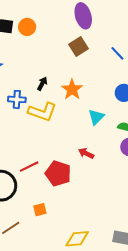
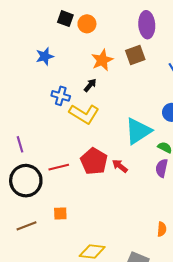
orange star: (72, 89) -> (102, 60), moved
cyan triangle: (96, 117) -> (138, 131), size x1.6
red pentagon: (58, 173) -> (94, 161), moved

